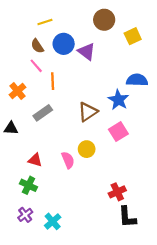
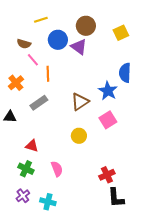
brown circle: (104, 20) -> (86, 26), moved
brown semicircle: (37, 46) -> (24, 44), moved, turned -40
blue semicircle: (137, 80) -> (125, 73), turned -90
pink semicircle: (68, 160) -> (57, 169), moved
cyan cross: (53, 221) -> (48, 202), turned -35

